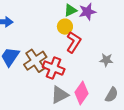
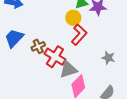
brown cross: (35, 61) -> (38, 46), size x0.6
gray triangle: (60, 95) -> (68, 70), moved

